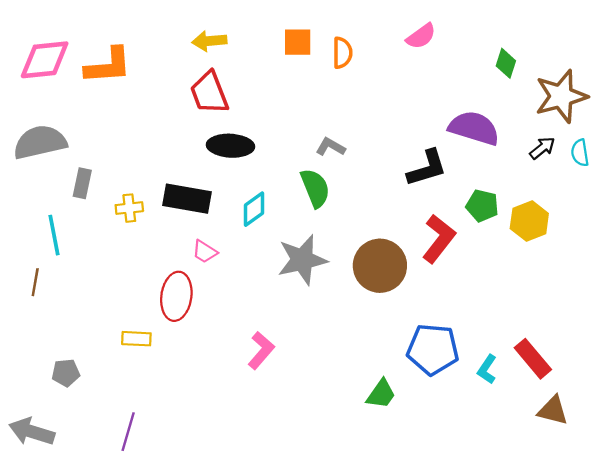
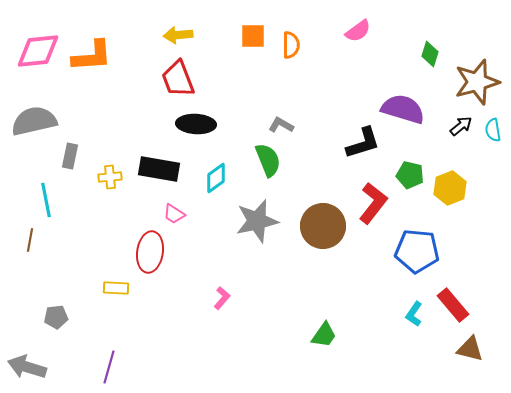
blue pentagon: (433, 349) -> (417, 251), moved
pink L-shape: (261, 350) -> (222, 298), size x0.7

